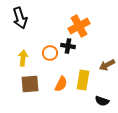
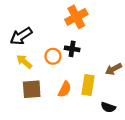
black arrow: (20, 18) -> (21, 36), moved, turned 75
orange cross: (79, 26) -> (76, 17), moved
yellow arrow: (23, 58) -> (24, 62), turned -56

